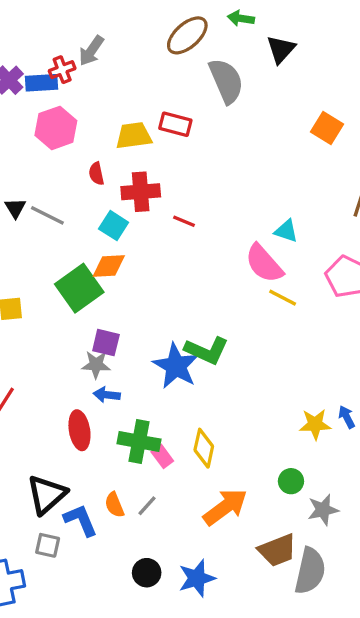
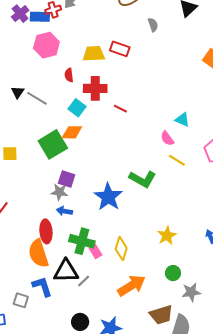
gray semicircle: (226, 81) -> (153, 25), size x0.5
pink semicircle: (264, 264) -> (167, 138), size x0.6
green L-shape: (207, 350) -> (142, 179), moved
yellow star: (315, 424) -> (167, 236), moved, turned -30
black triangle: (47, 495) -> (66, 271), moved, turned 36
orange semicircle: (114, 505) -> (38, 253), moved, size x1.8

